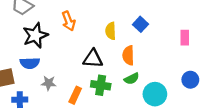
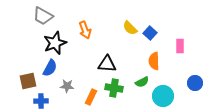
yellow semicircle: (111, 31) -> (130, 28), moved, turned -42
pink rectangle: (185, 38) -> (180, 46), moved
orange semicircle: (128, 55) -> (154, 61), moved
blue semicircle: (30, 63) -> (50, 68), turned -60

